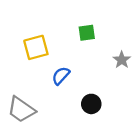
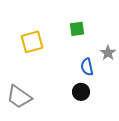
blue semicircle: (61, 76) -> (87, 67), moved, turned -54

